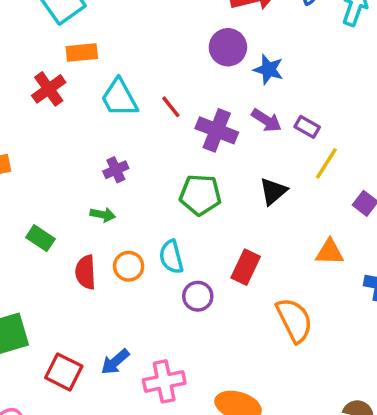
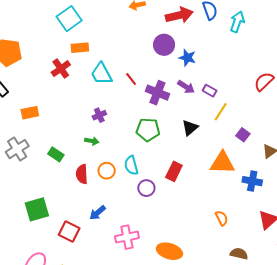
orange triangle: (330, 252) -> (222, 163), size x1.5
orange semicircle: (294, 320) -> (222, 218), moved, size x0.6
blue arrow: (115, 362) -> (98, 213), moved

